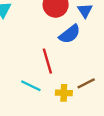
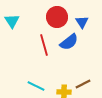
red line: (47, 61) -> (44, 45), moved

